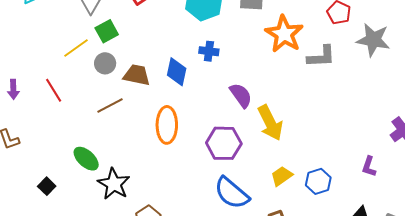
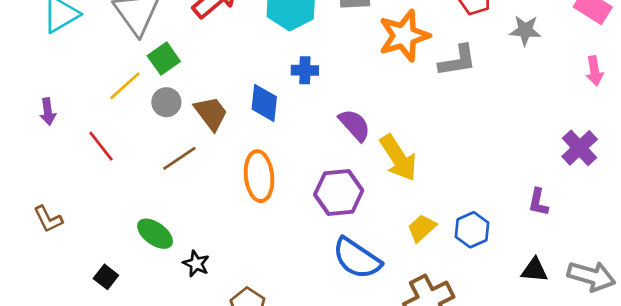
orange star: (284, 34) -> (404, 36), turned 30
gray star: (373, 40) -> (525, 30), size x0.7
brown trapezoid: (137, 75) -> (211, 113), turned 48
purple arrow: (13, 89) -> (48, 112), moved
black star: (114, 184) -> (196, 264), size x0.6

